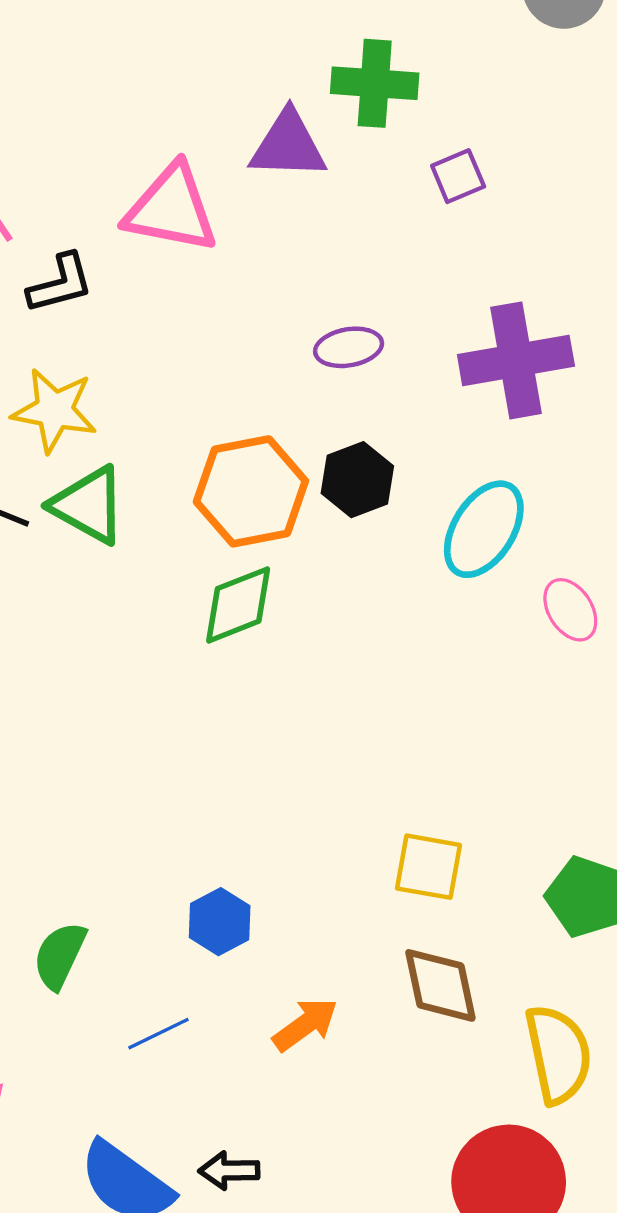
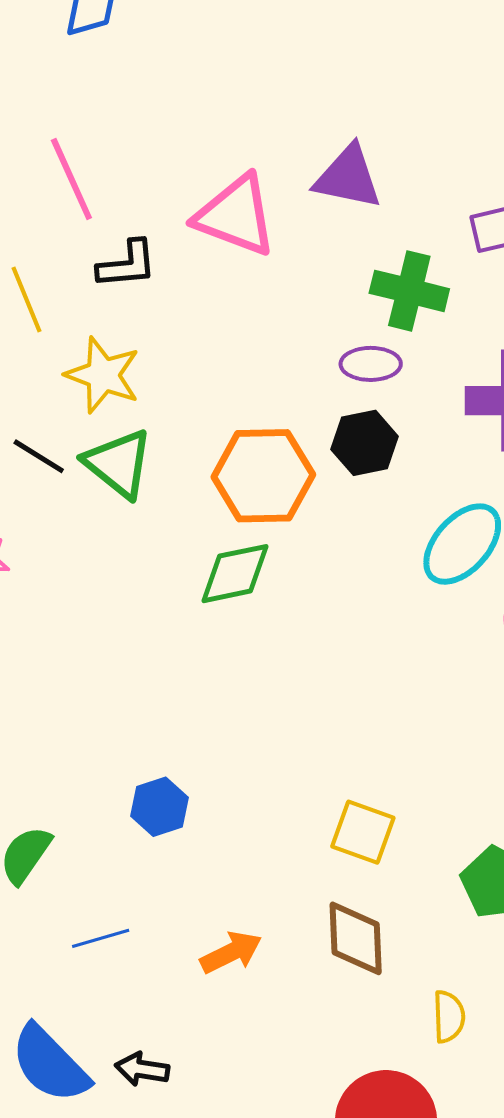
green cross: (375, 83) -> (409, 291), moved
black hexagon: (357, 480) -> (365, 443), moved
blue hexagon: (220, 922) -> (159, 807), moved
yellow semicircle: (558, 1054) -> (449, 1017), size x0.6

